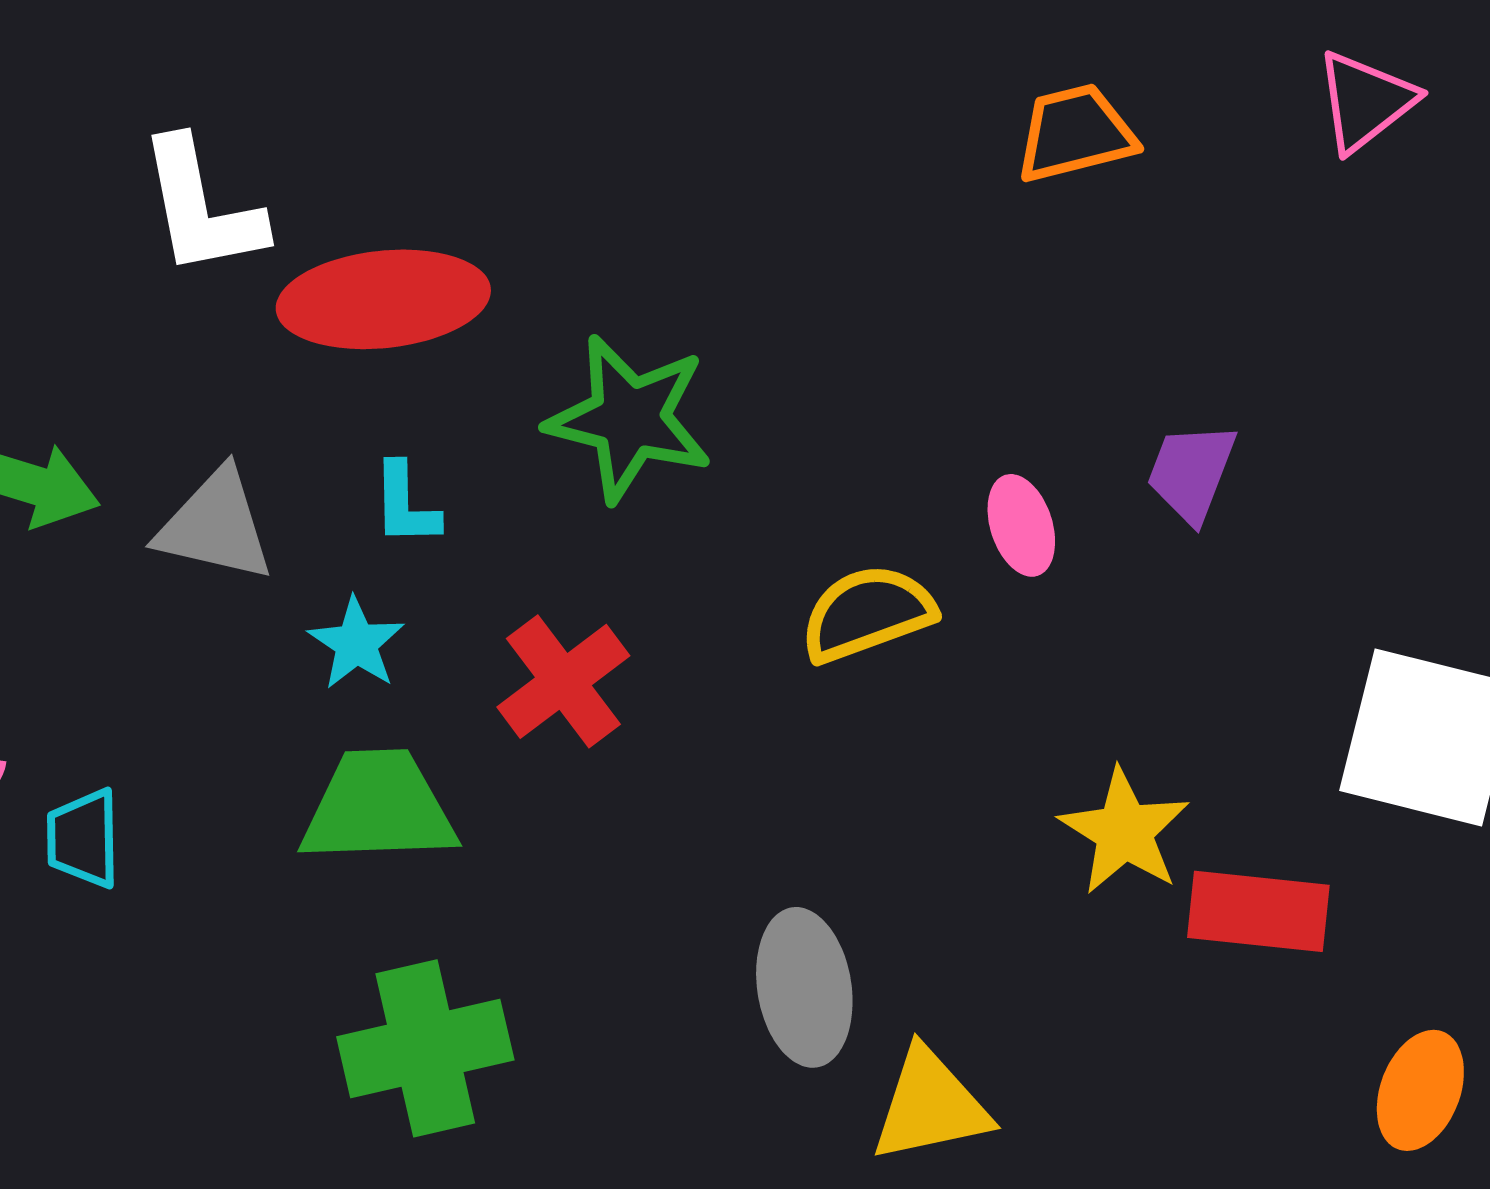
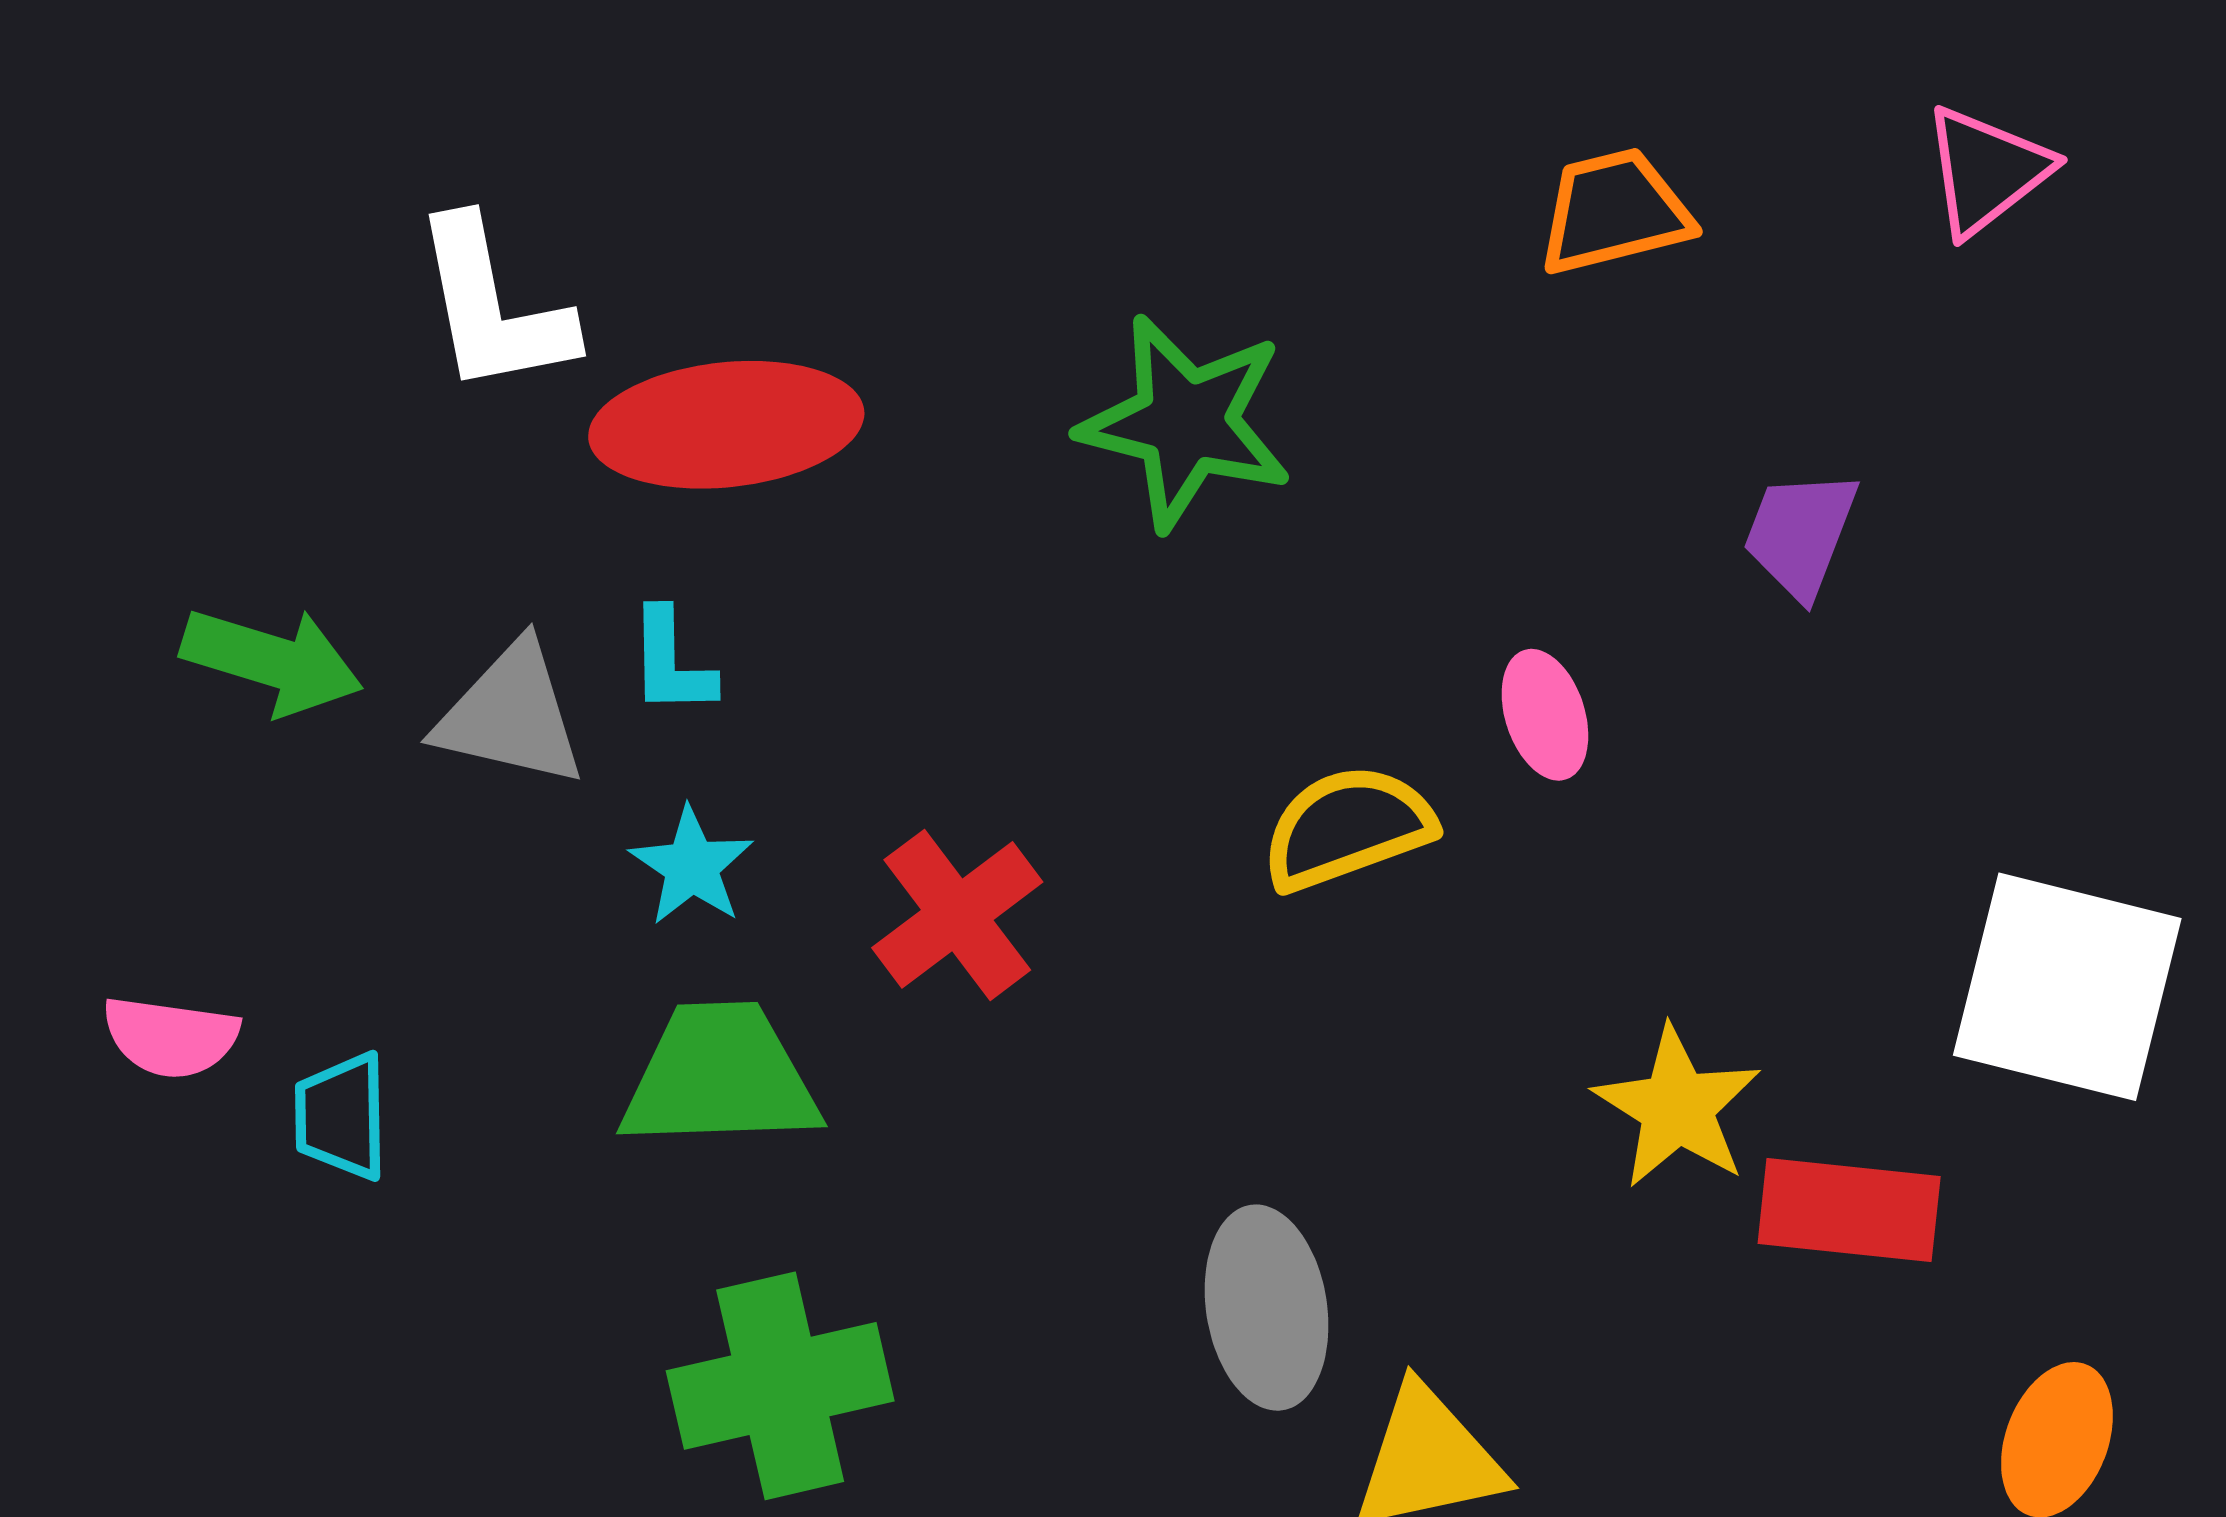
green star: (629, 418) -> (1186, 422), moved
purple trapezoid: (1191, 472) -> (1800, 534), moved
cyan L-shape: (405, 504) -> (671, 662), moved

